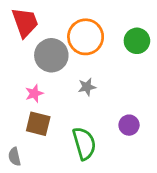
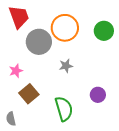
pink star: (34, 93) -> (16, 71), moved
brown square: (38, 124) -> (29, 94), turned 36

